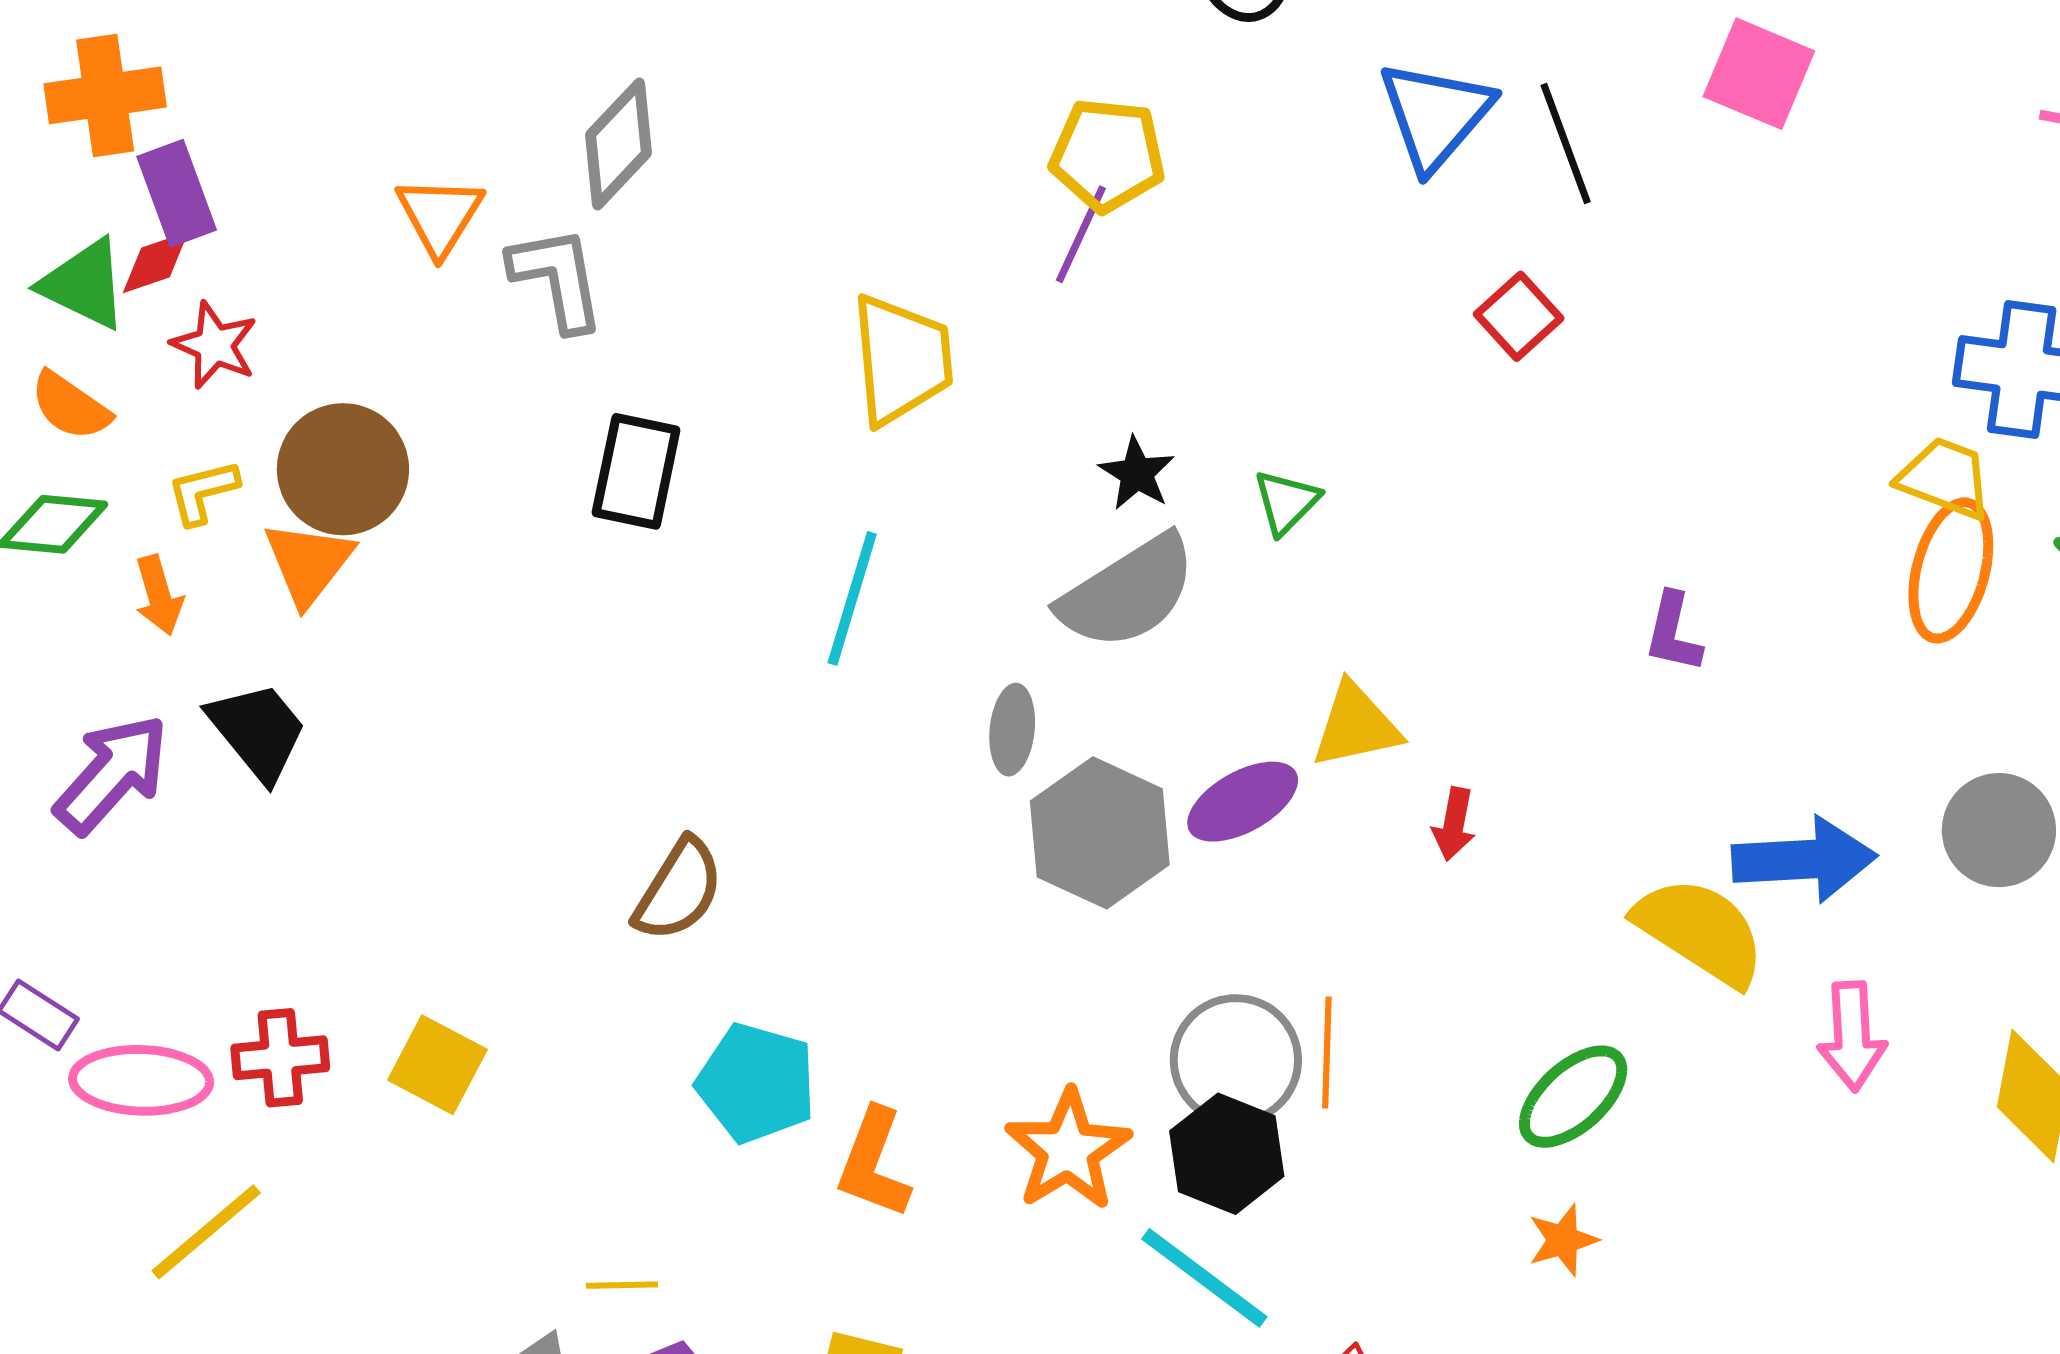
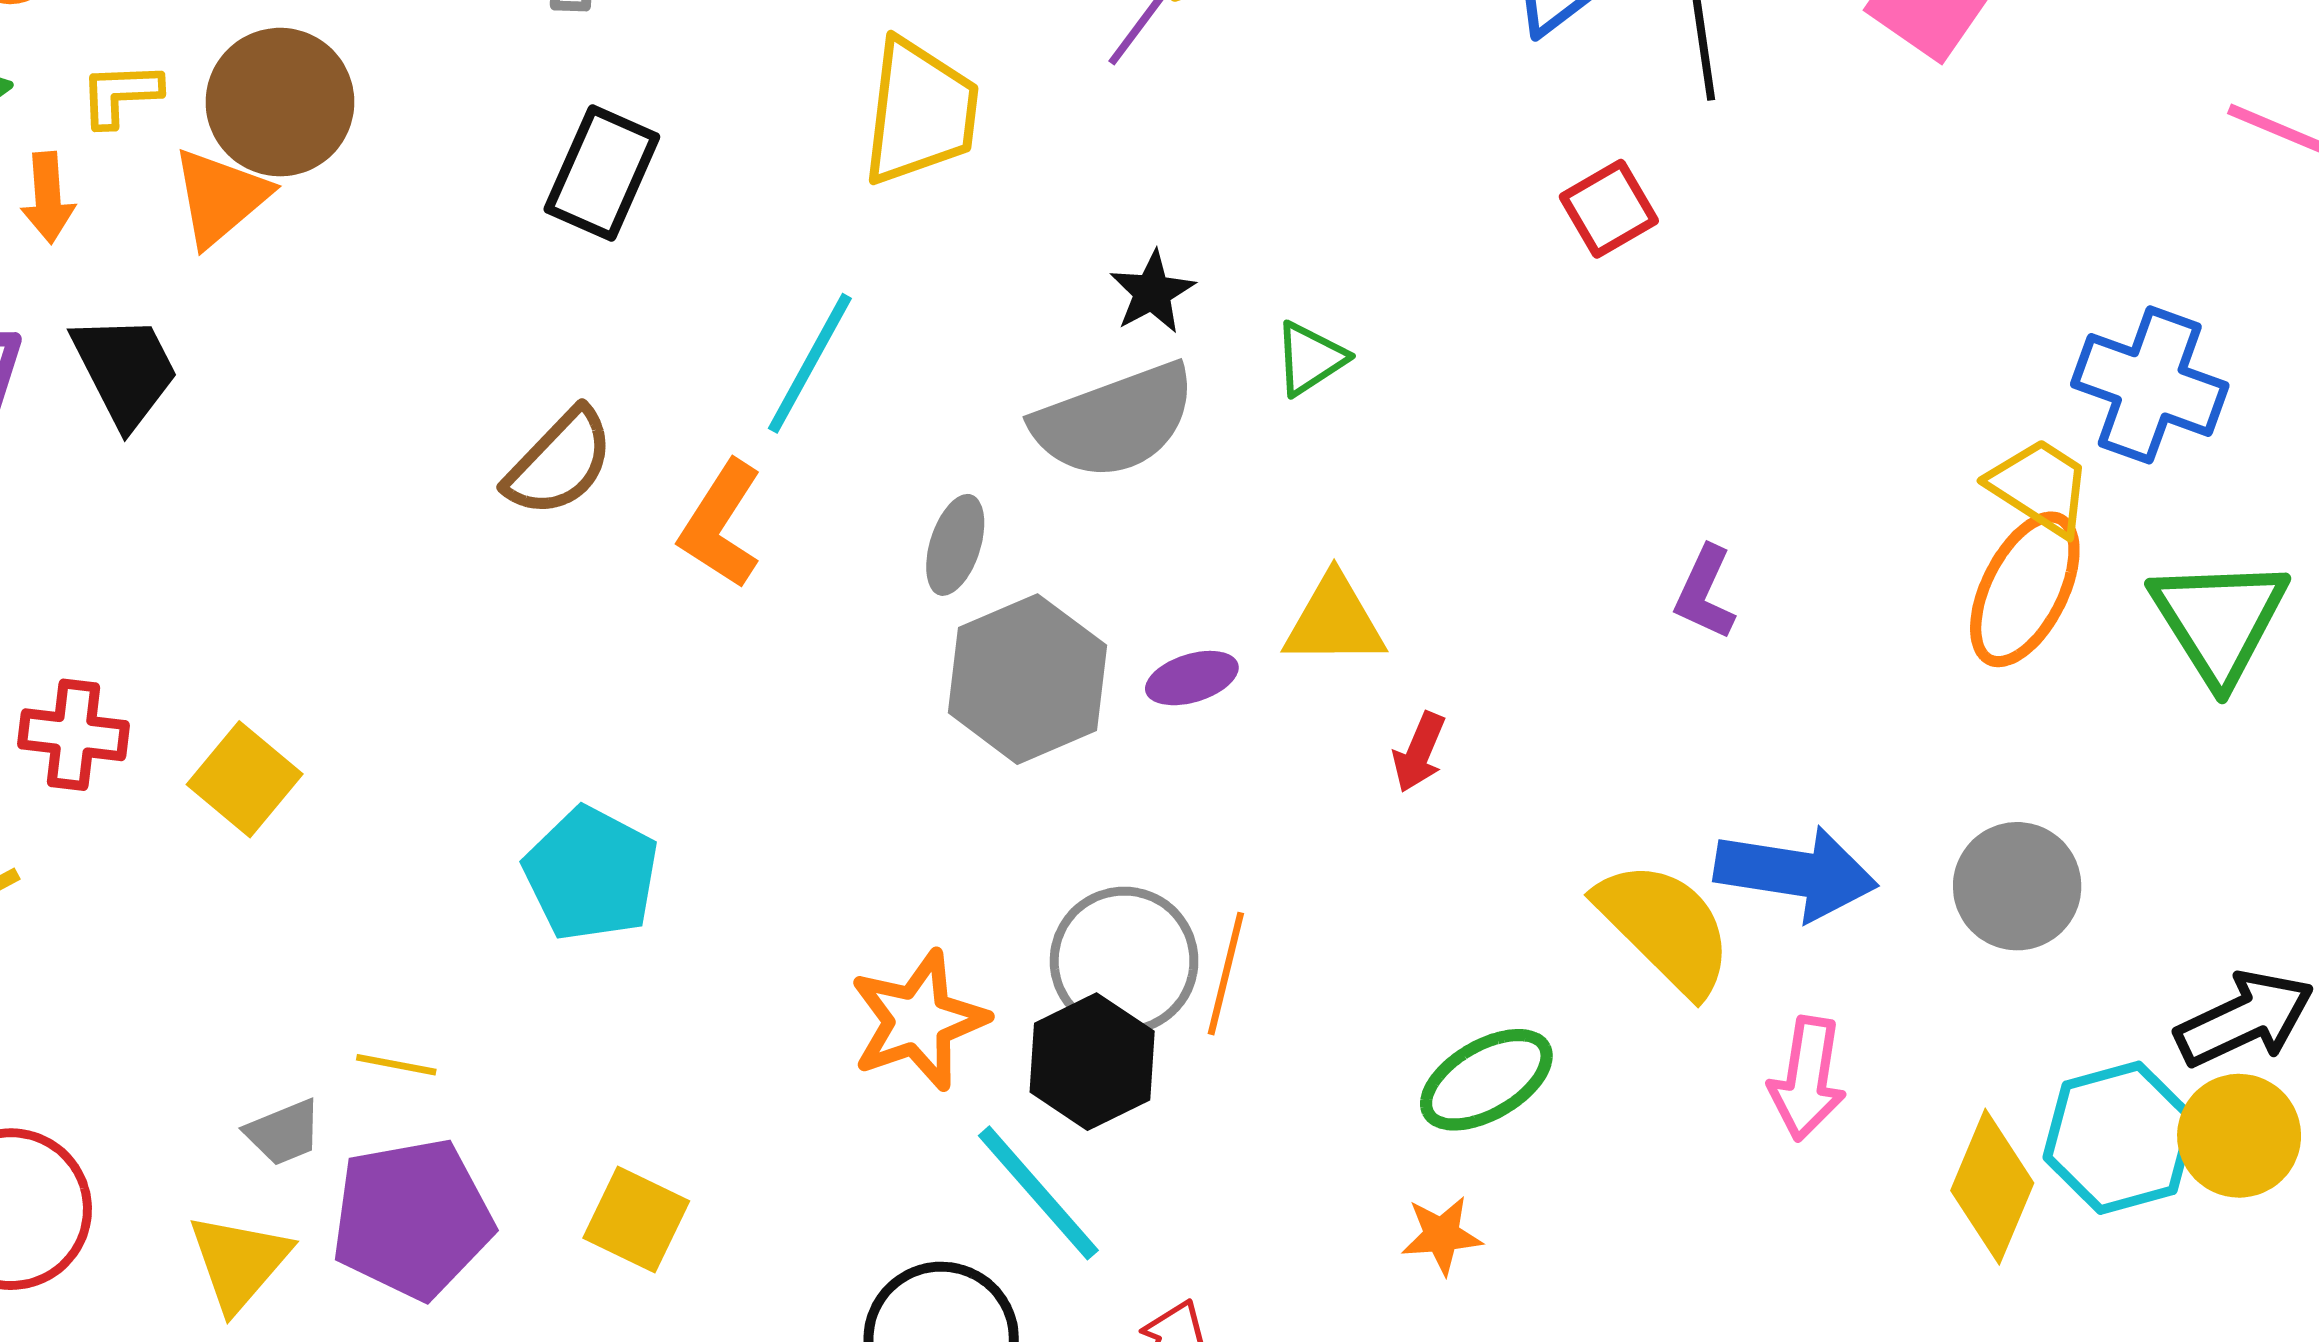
purple ellipse: (1243, 802) -> (1192, 678), size x0.7
brown semicircle: (679, 890) -> (560, 463), moved
orange L-shape: (874, 1163) -> (721, 524), moved

